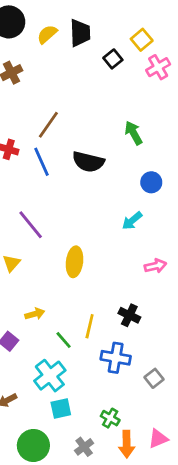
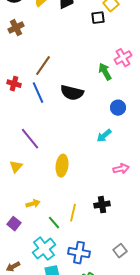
black square: (113, 59) -> (98, 18), moved, turned 32
pink cross: (158, 67) -> (123, 58), moved
black cross: (129, 315) -> (102, 205), turned -35
blue cross: (116, 358) -> (79, 253), moved

